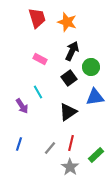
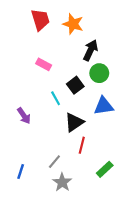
black arrow: (72, 51) -> (91, 50), moved
cyan line: (38, 92) -> (56, 98), moved
red line: (71, 143) -> (82, 145), moved
blue line: (19, 144) -> (21, 171), moved
gray star: (70, 167) -> (62, 182), moved

